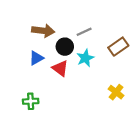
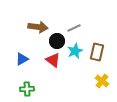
brown rectangle: (118, 47) -> (97, 52), moved, turned -42
blue triangle: (36, 58) -> (22, 59), moved

